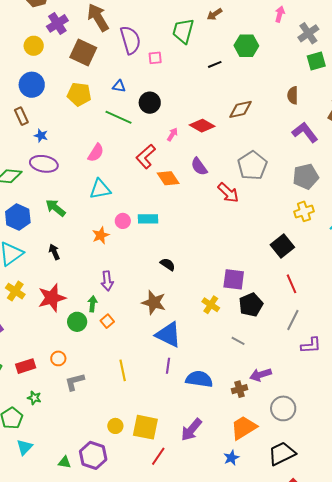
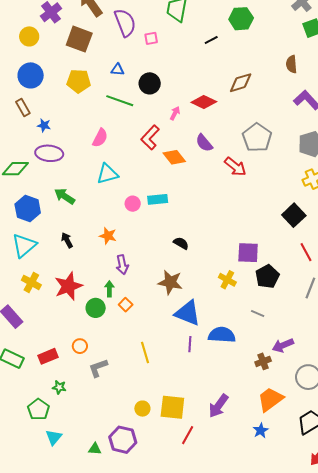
orange star: (101, 235) -> (108, 236), moved, turned -30
blue semicircle: (199, 379) -> (222, 335), moved

